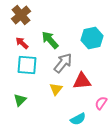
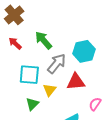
cyan hexagon: (92, 38) -> (84, 51), moved
cyan square: (27, 65) -> (29, 75), moved
green triangle: (20, 100) -> (32, 104), moved

